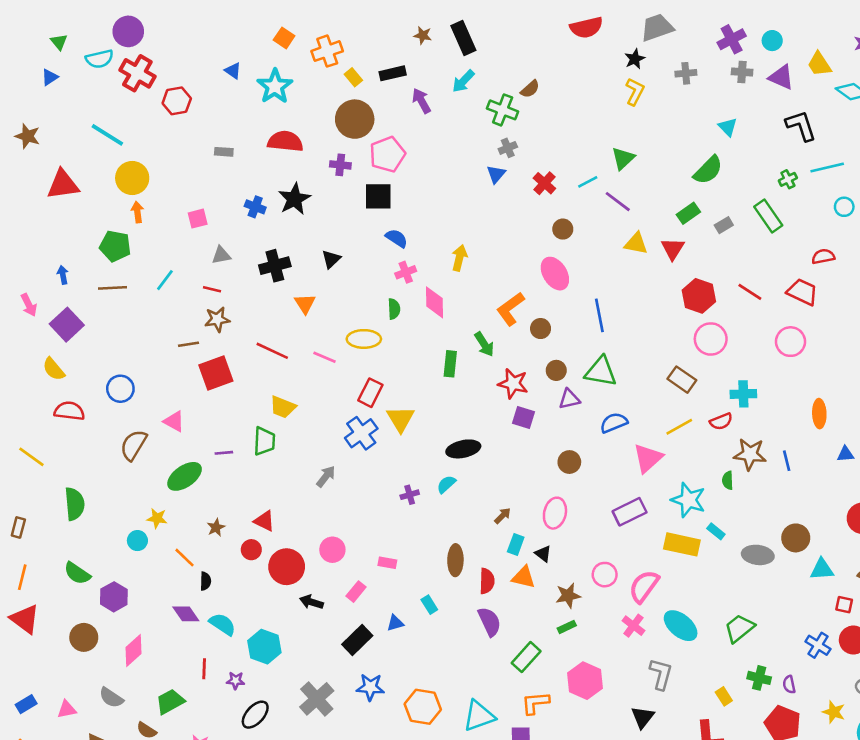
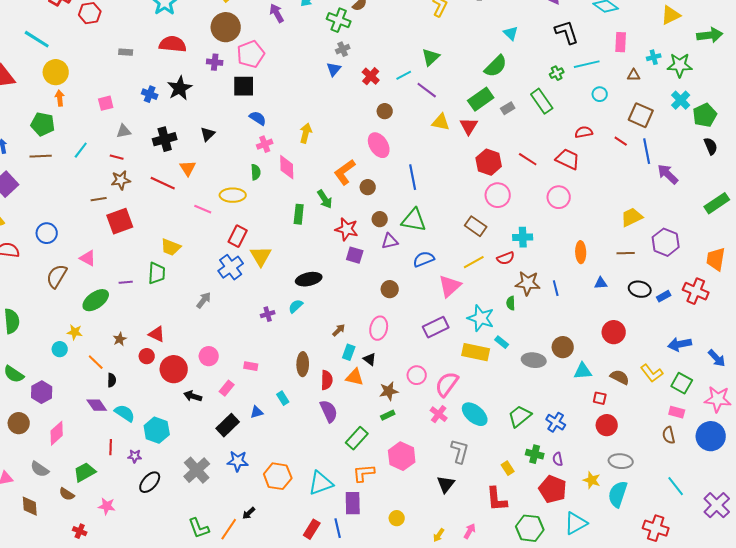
green rectangle: (688, 213) -> (481, 99), size x1.4
red line: (272, 351) -> (163, 183), moved
blue cross: (818, 645) -> (556, 422), moved

